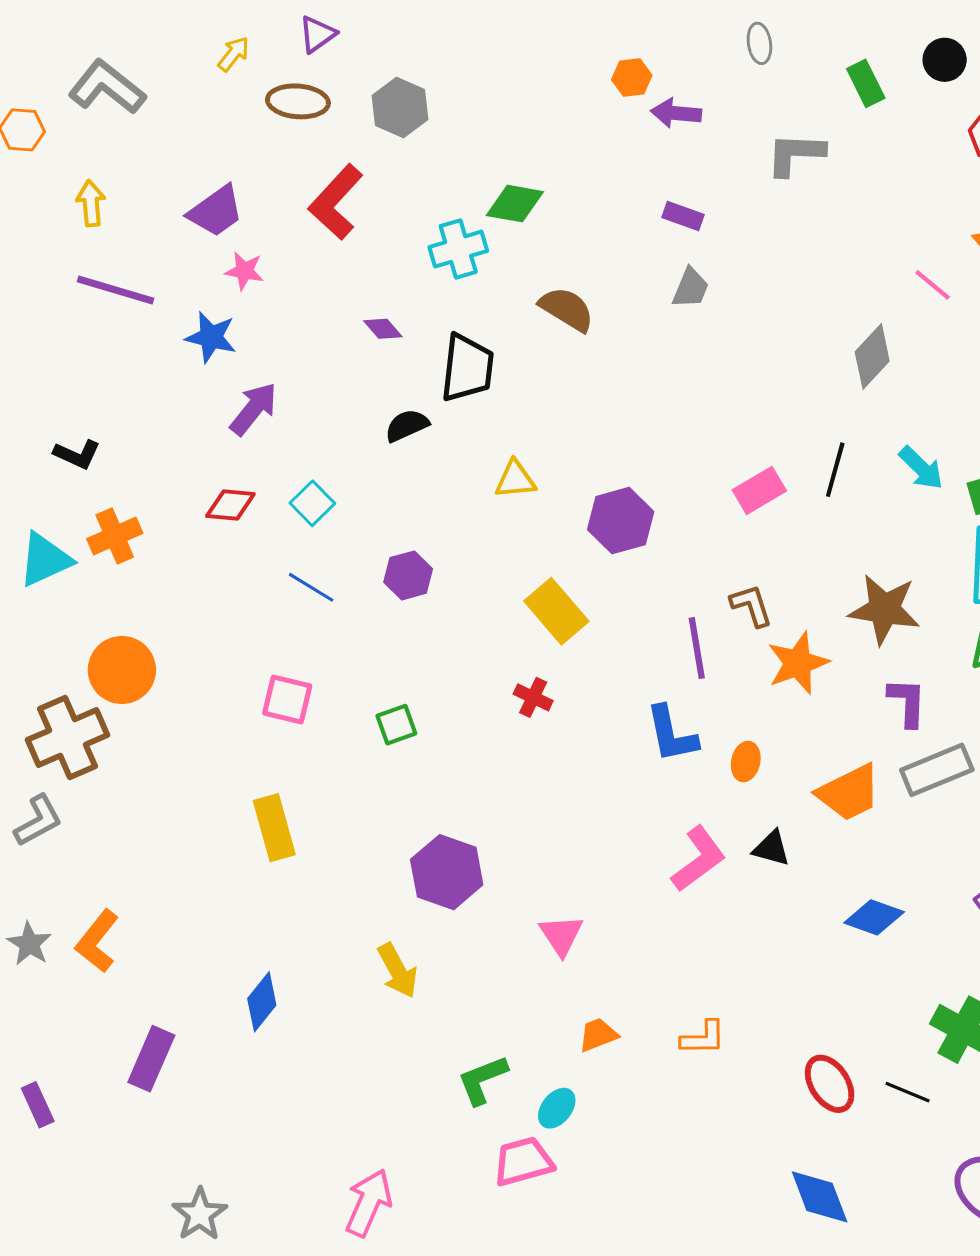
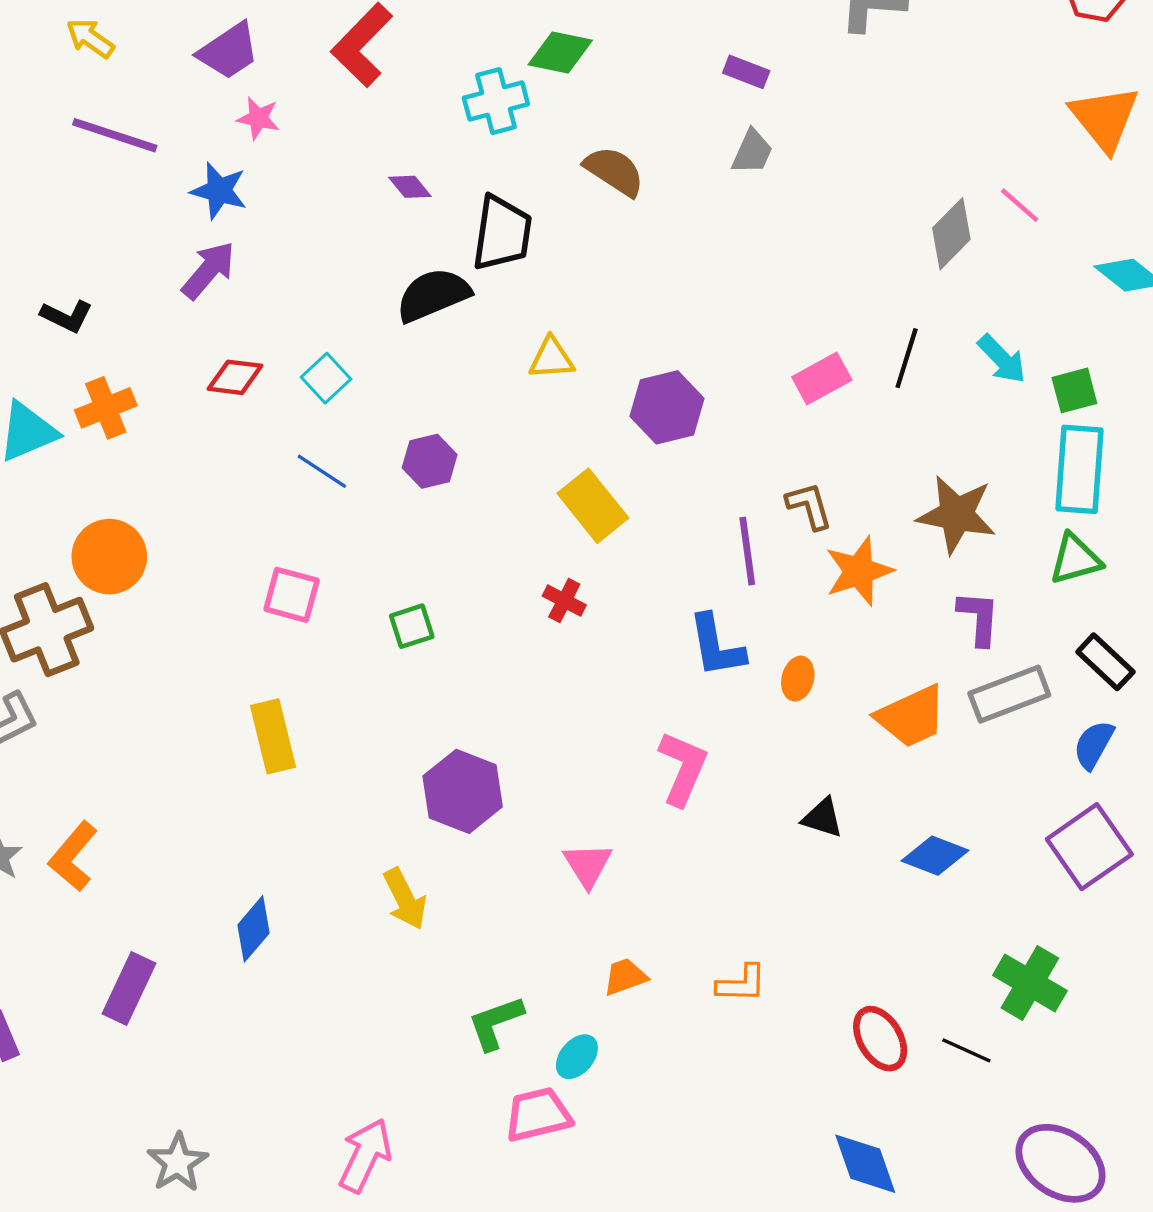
yellow arrow: (91, 203) -> (90, 38), turned -51
pink line: (933, 285) -> (1020, 205), moved
purple arrow: (254, 409) -> (208, 270), moved
black semicircle: (407, 425) -> (433, 295), size x1.5
black triangle: (771, 848) -> (823, 818), moved
pink L-shape: (699, 859) -> (683, 768), moved, turned -32

